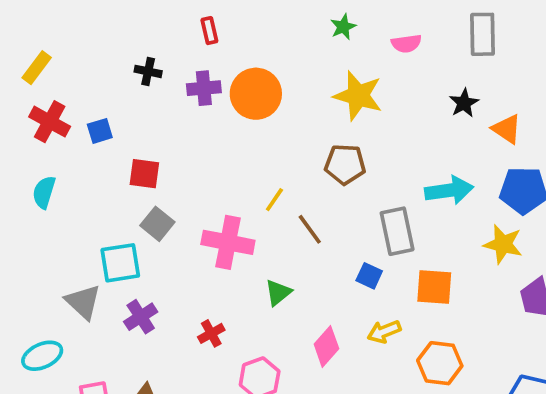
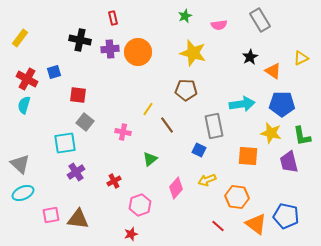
gray rectangle: (483, 34) -> (260, 20), turned -30
black cross: (148, 71) -> (80, 40), size x1.5
red cross: (50, 122) -> (27, 79), moved
pink cross: (228, 242) -> (123, 132), size x0.6
orange square: (434, 287) -> (248, 156), moved
gray triangle: (83, 302) -> (20, 164), moved

